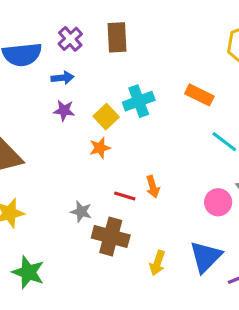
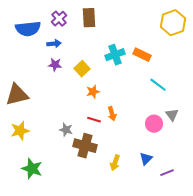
cyan cross: (139, 101) -> (115, 55), moved
orange star: (100, 148) -> (93, 92), moved
blue triangle: (206, 257) -> (146, 159), size x0.6

